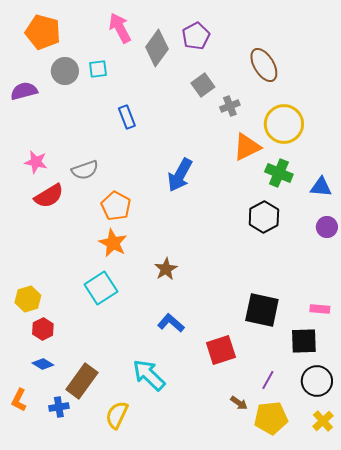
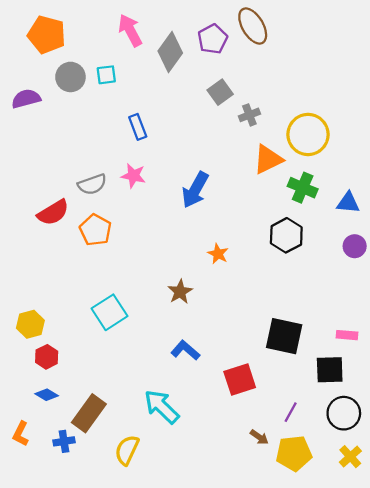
brown ellipse: (264, 65) -> (253, 26), moved
pink star: (36, 162) -> (133, 176), moved
orange pentagon: (116, 206) -> (95, 230), moved
orange star: (113, 243) -> (218, 254), moved, size x0.7

